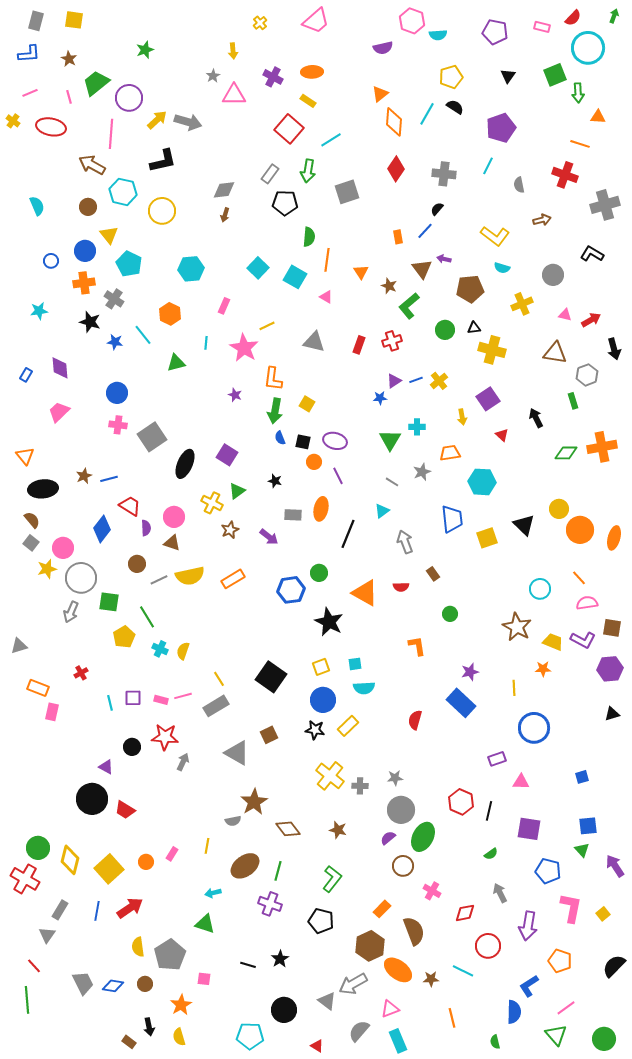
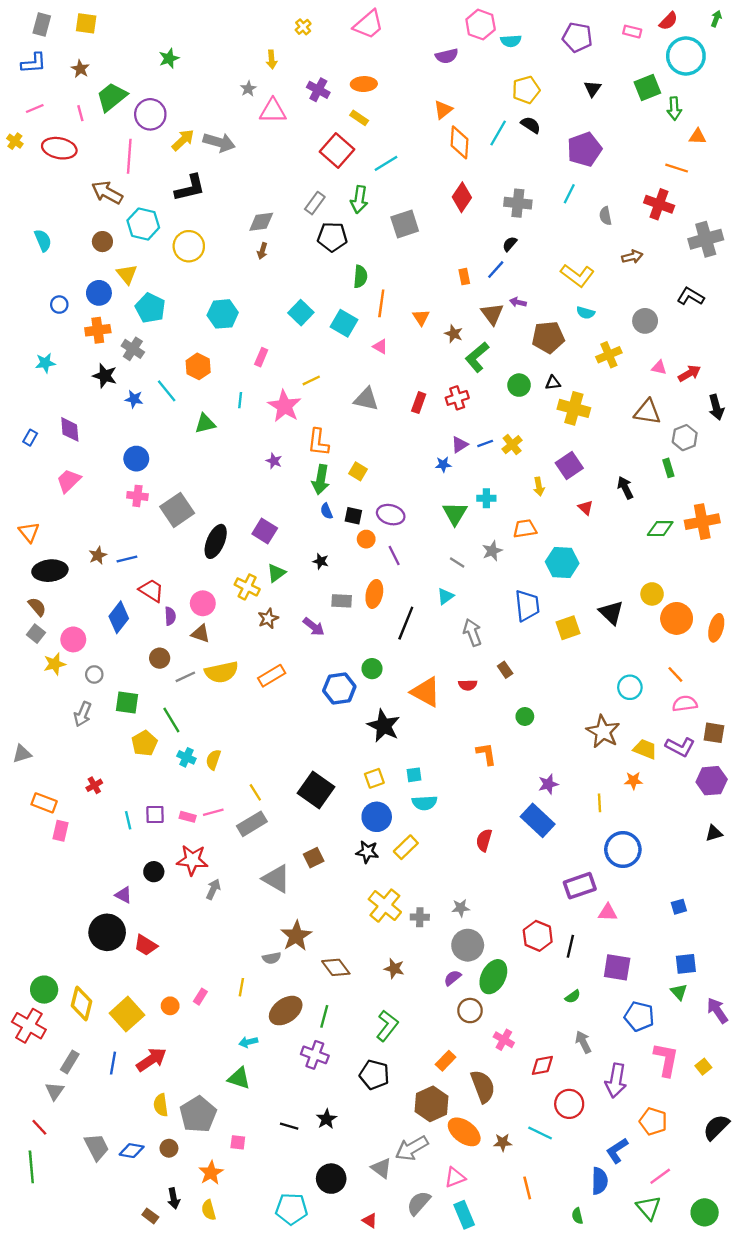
gray circle: (81, 578) -> (94, 674), size x0.5
purple rectangle: (497, 759) -> (580, 886), size x1.5

